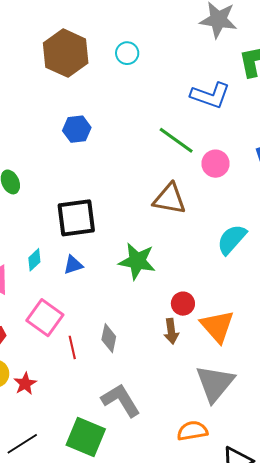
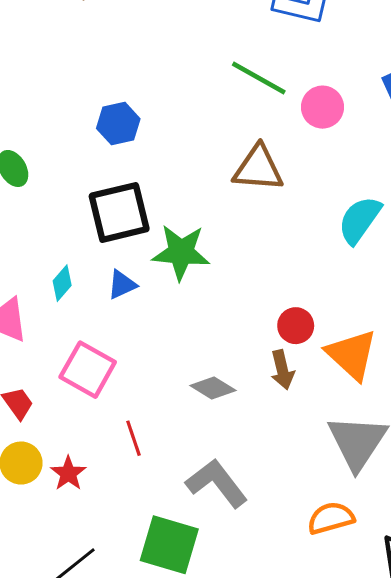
blue hexagon: (77, 129) -> (118, 124), moved
green star: (137, 261) -> (181, 252), moved
gray diamond: (109, 338) -> (213, 388), moved, turned -64
red line: (72, 347) -> (134, 438), moved

